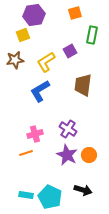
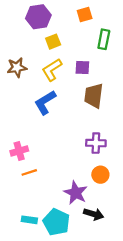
yellow square: (23, 35) -> (53, 42), moved
purple square: (70, 51) -> (82, 67), moved, turned 32
purple cross: (68, 129) -> (96, 143), moved, turned -30
pink cross: (35, 134) -> (19, 151), moved
purple star: (67, 155) -> (76, 193), moved

